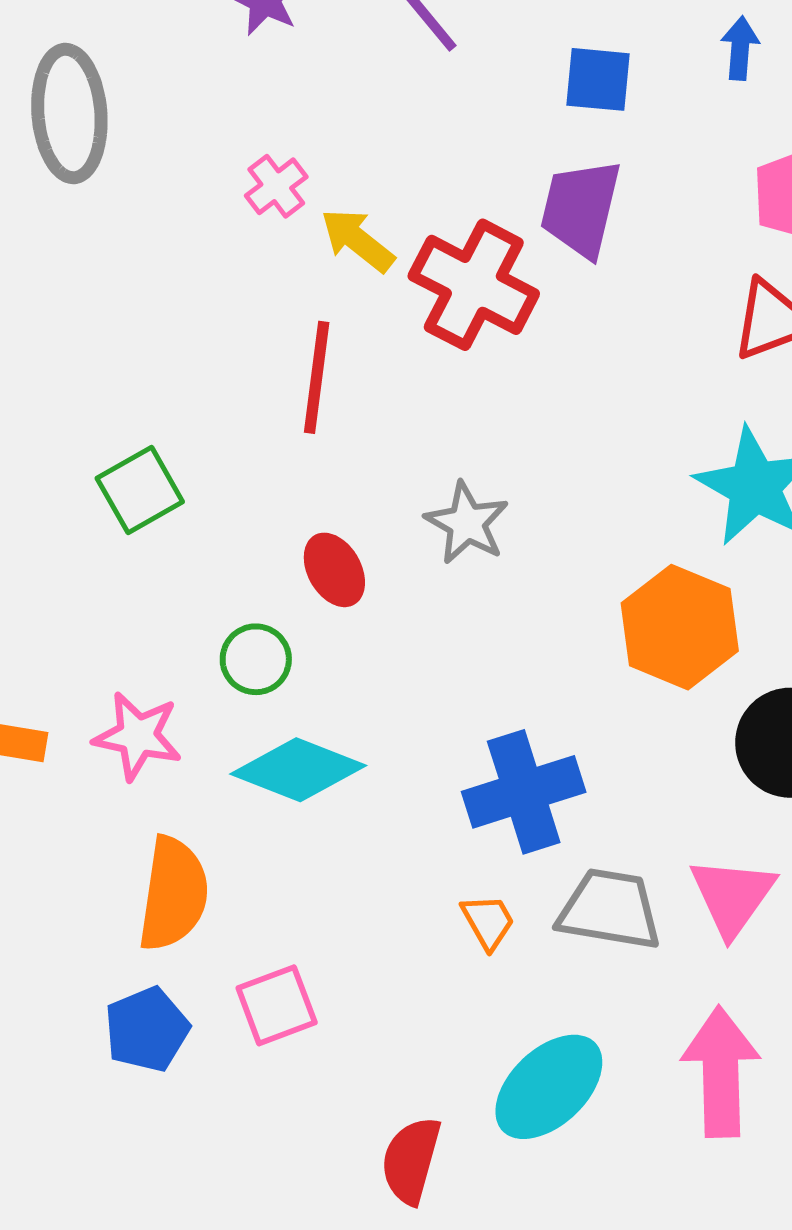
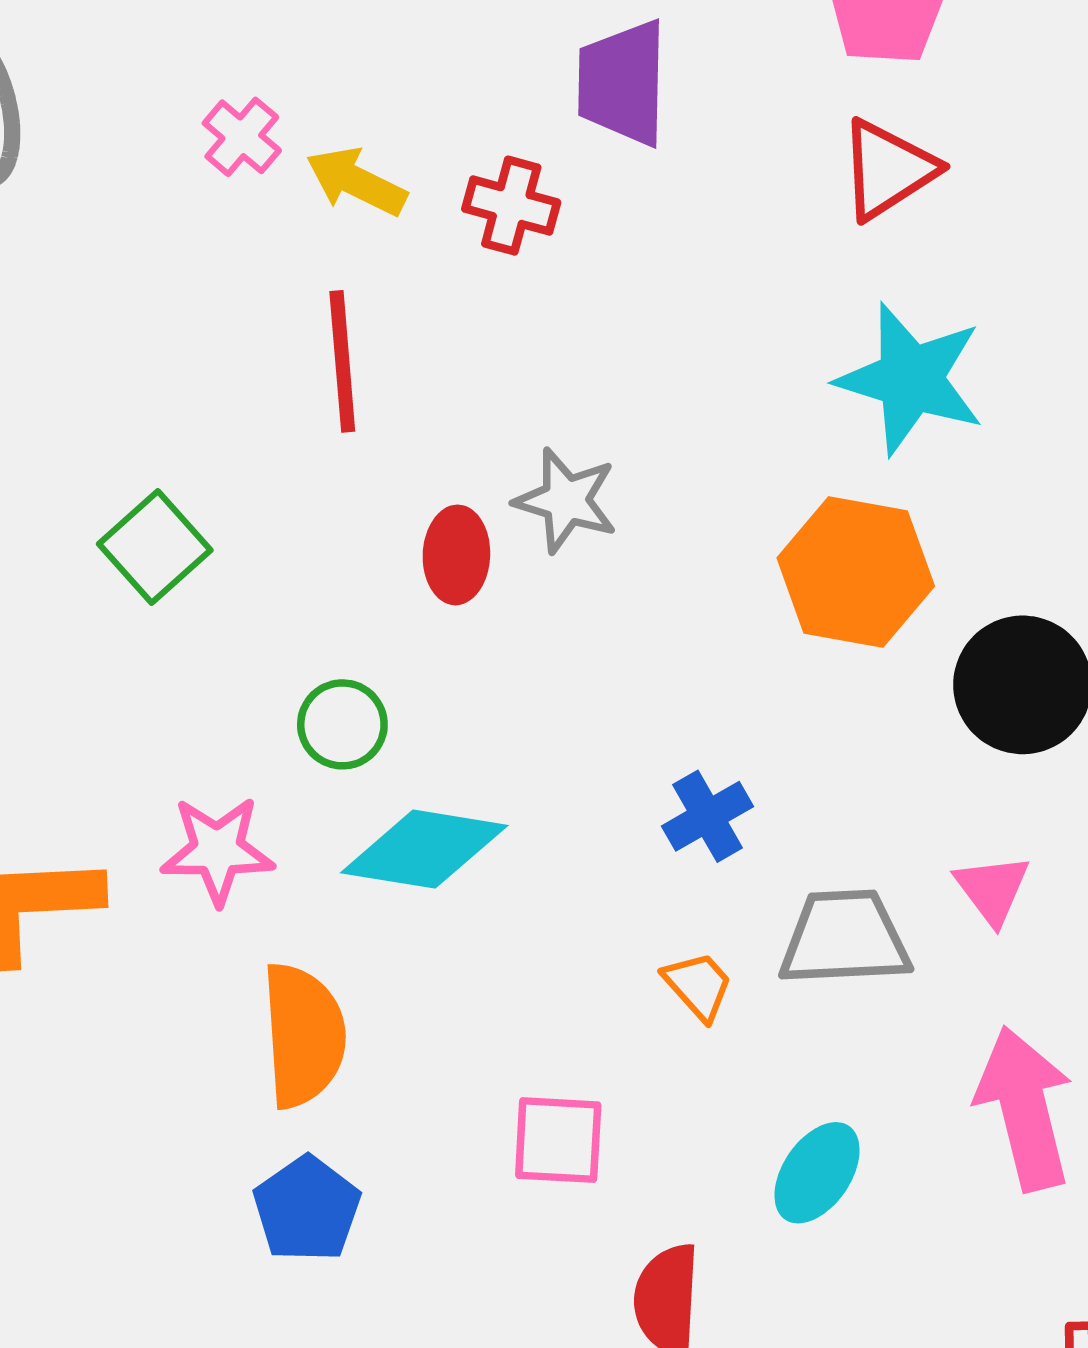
red cross: (474, 285) -> (511, 206), size x0.6
red ellipse: (334, 570) -> (456, 555), moved, turned 44
blue cross: (524, 792) -> (708, 816), size x0.6
pink triangle: (732, 896) -> (992, 889), size x0.7
pink square: (277, 1005) -> (558, 1140), moved, turned 36
cyan ellipse: (549, 1087) -> (817, 1173), size x0.7

